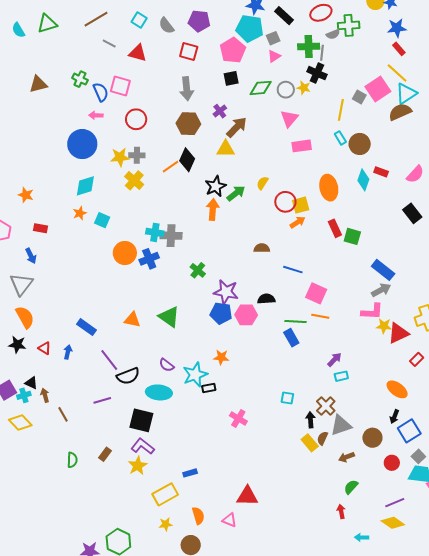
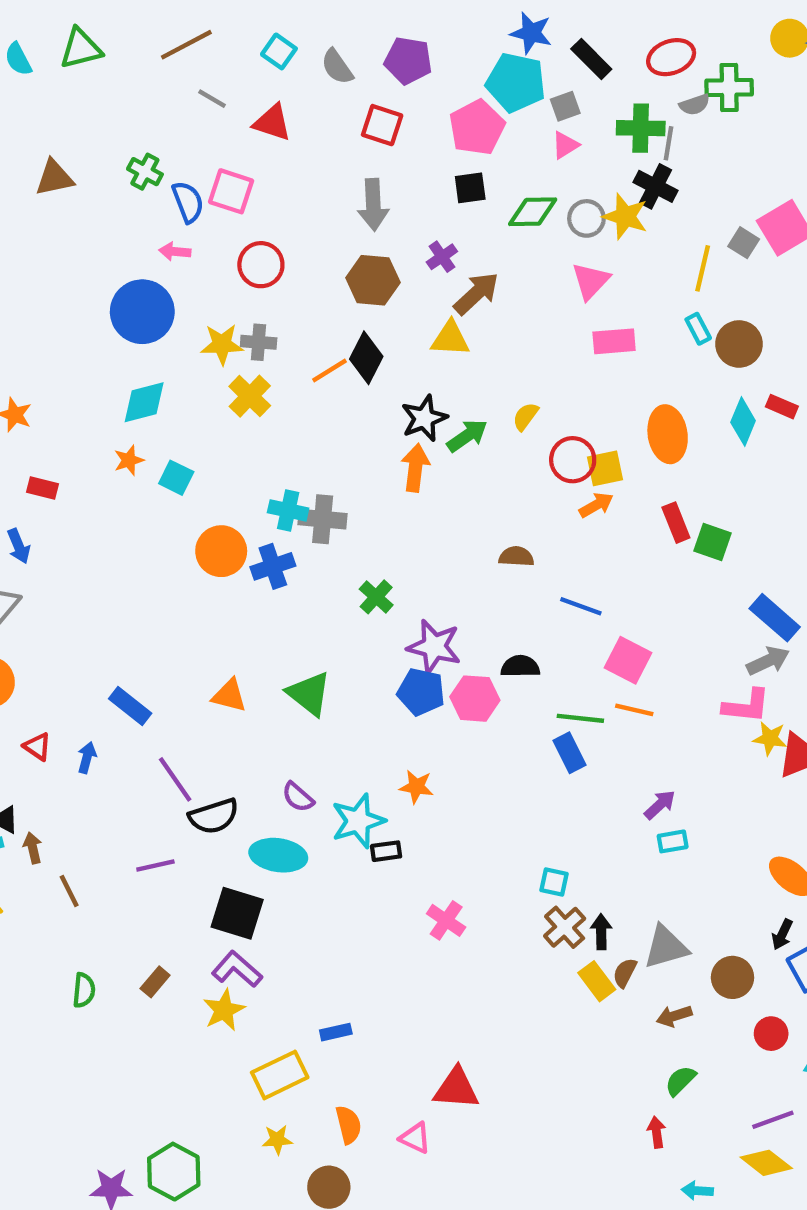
yellow star: (304, 88) -> (625, 216), size x1.5
brown cross: (326, 406) -> (565, 927), moved

